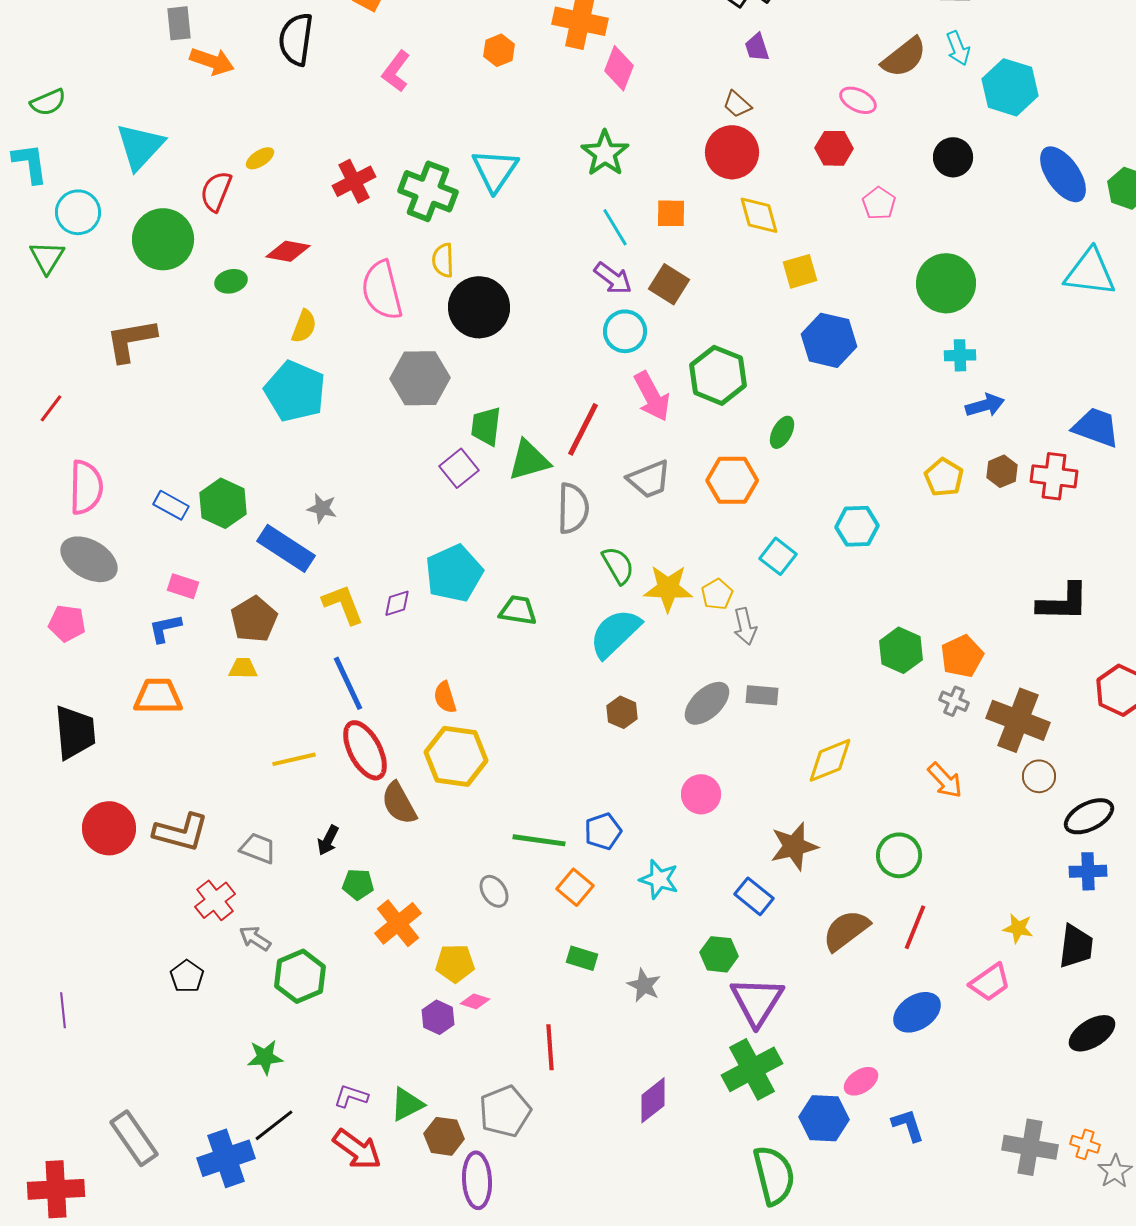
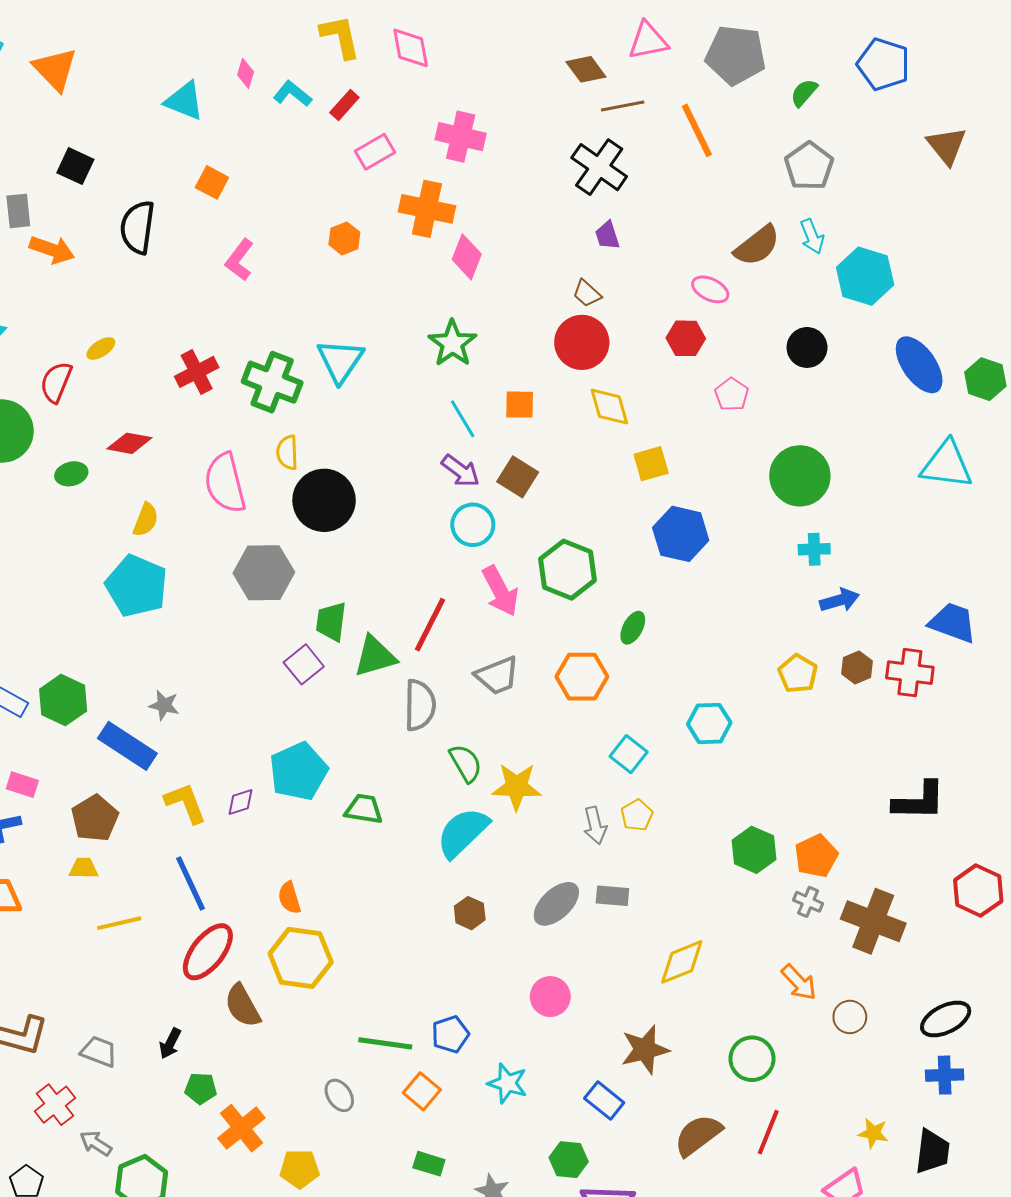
yellow pentagon: (717, 594) -> (637, 815), moved
red ellipse: (365, 750) -> (208, 952), turned 66
yellow line: (294, 759) -> (119, 923), moved
brown circle: (1039, 776) -> (850, 1017), moved

